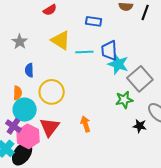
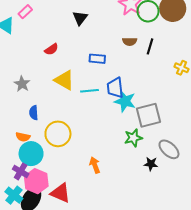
gray square: (140, 79) -> (148, 115), turned 30
orange semicircle: (18, 93) -> (23, 137), turned 104
red triangle: (50, 127) -> (60, 193), moved, turned -40

